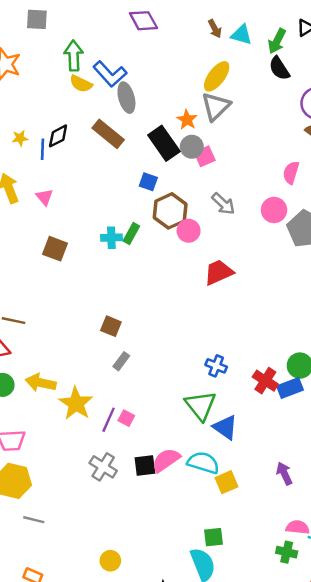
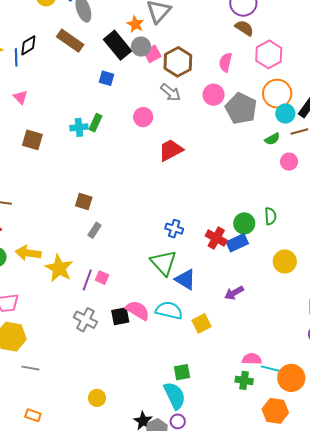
brown hexagon: (170, 211) -> (178, 62), moved
pink semicircle: (166, 460) -> (138, 310), turned 70
purple arrow: (284, 473) -> (234, 293), moved, turned -90
yellow square: (227, 482) -> (202, 323), moved

